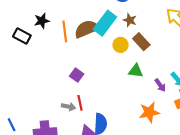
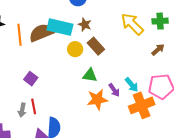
cyan rectangle: (105, 23) -> (60, 27), turned 65
gray arrow: (68, 107) -> (22, 110), turned 88
orange star: (149, 112) -> (97, 100), moved

